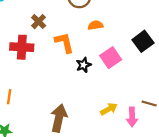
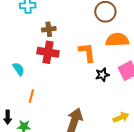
brown cross: (39, 22) -> (49, 29), moved, turned 32
orange semicircle: (95, 25) -> (117, 40), size x1.6

